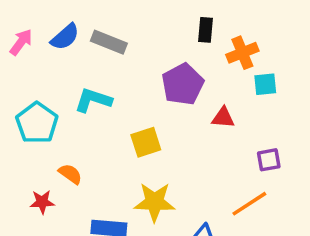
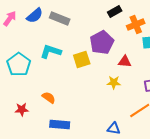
black rectangle: (205, 30) -> (115, 11), turned 56
yellow square: (146, 142) -> (82, 59), moved
orange semicircle: (70, 174) -> (49, 97), moved
yellow star: (155, 202) -> (114, 82), moved, size x0.6

